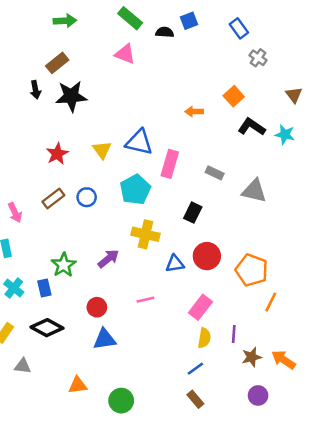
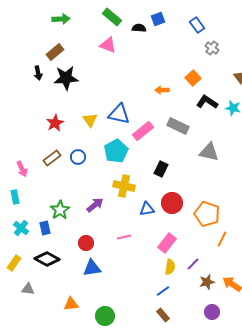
pink rectangle: (170, 164) -> (143, 131), turned 35
gray rectangle: (215, 173) -> (178, 126), moved, size x1.5
purple line: (234, 334) -> (193, 264), turned 40

